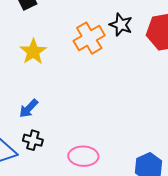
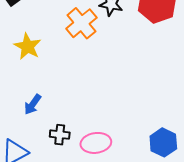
black cross: (33, 140) -> (60, 135), moved

